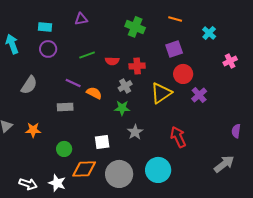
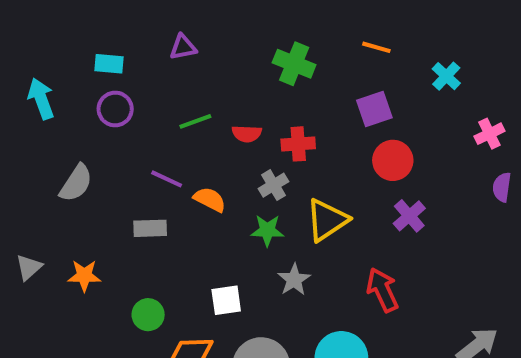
yellow triangle: (161, 93) -> (327, 220), moved
purple cross: (199, 95) -> (409, 216), moved
purple semicircle: (236, 131) -> (502, 187), moved

